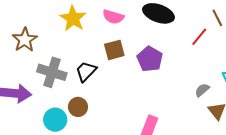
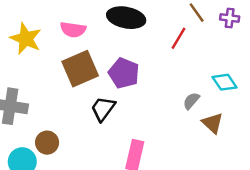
brown square: (114, 50) -> (80, 69), size x1.4
black trapezoid: (86, 71) -> (103, 109), moved

